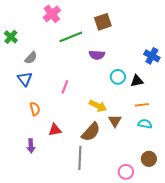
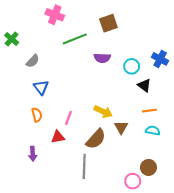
pink cross: (52, 14) -> (55, 15), turned -30
cyan circle: (118, 77) -> (132, 66), moved
blue triangle: (25, 79) -> (41, 87), moved
black triangle: (137, 81) -> (144, 85), turned 48
pink line: (65, 87) -> (68, 118), moved
brown circle: (149, 159) -> (148, 167), moved

